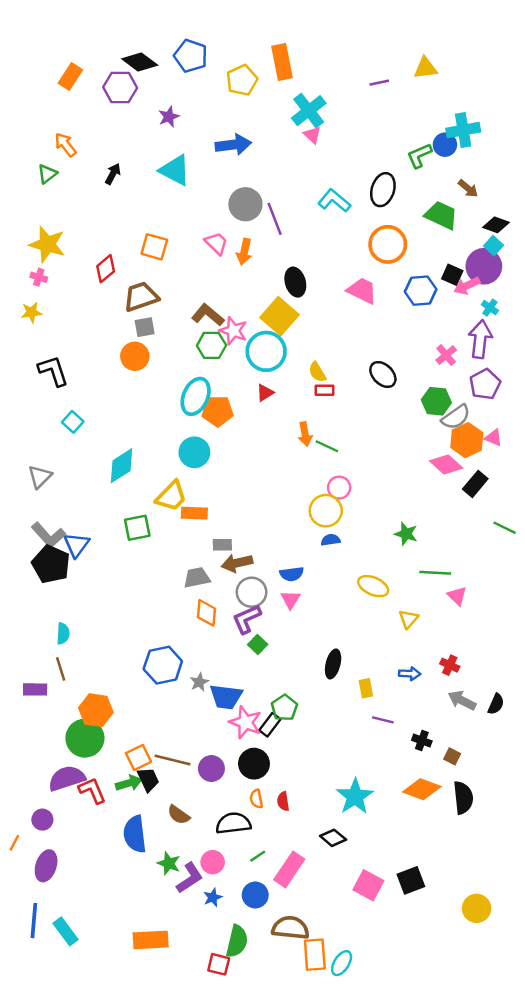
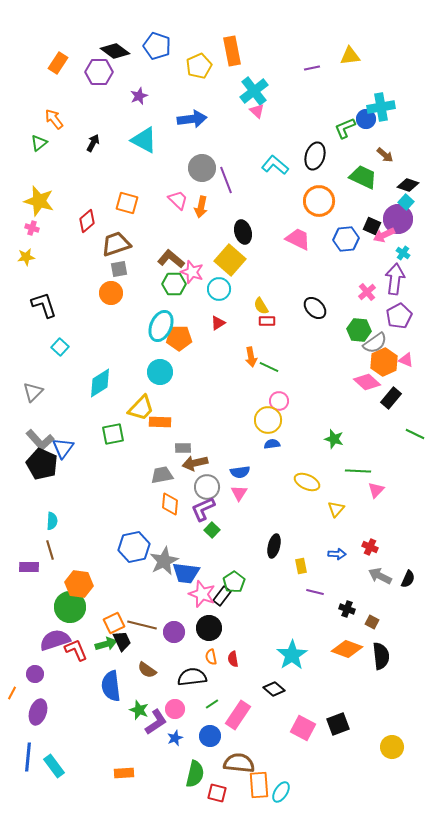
cyan circle: (266, 351) -> (219, 289), size x0.7
pink triangle: (457, 596) -> (376, 490), turned 30
gray star: (199, 682) -> (164, 561), size x1.8
orange rectangle: (151, 940) -> (124, 773), size x0.7
red square: (219, 964) -> (217, 793), moved

